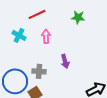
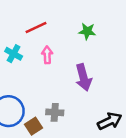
purple arrow: (65, 61) -> (83, 77), moved, size x1.5
gray cross: (39, 71) -> (55, 112), moved

